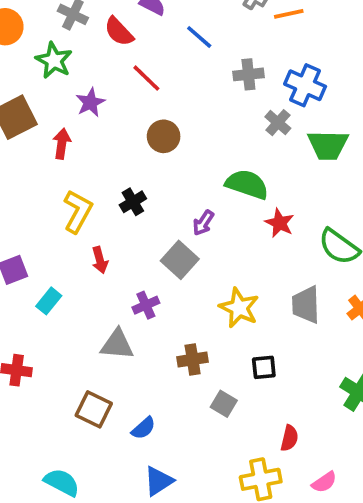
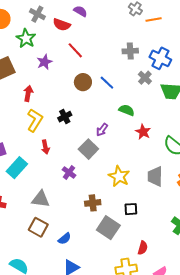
red semicircle: (119, 32) -> (62, 25), turned -30
blue line: (199, 37) -> (107, 83), moved
red arrow: (62, 144) -> (28, 93), moved
green semicircle: (247, 184) -> (127, 110), size x0.7
cyan rectangle: (49, 301) -> (17, 168), size x1.5
purple cross: (146, 305) -> (69, 172), turned -32
gray triangle: (117, 344) -> (41, 199), moved
gray square: (224, 404) -> (108, 228), size x1.6

